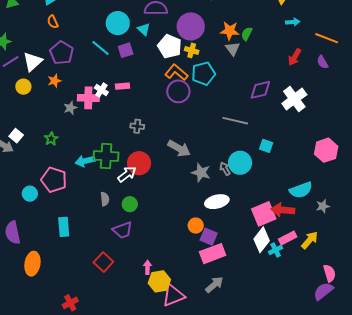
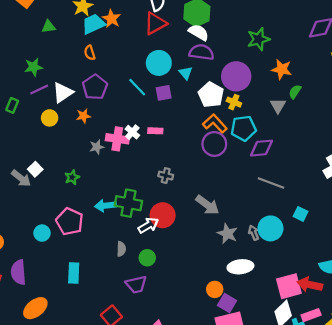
orange star: (230, 31) -> (282, 69), moved
purple diamond: (260, 90) -> (261, 148), moved
orange ellipse: (32, 264) -> (35, 308), turned 35

